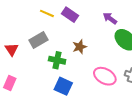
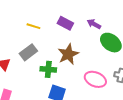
purple rectangle: (70, 15) -> (65, 23), moved
brown star: (80, 47) -> (68, 54), size x1.5

